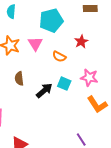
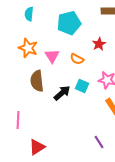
pink triangle: (35, 44) -> (52, 56), moved
brown semicircle: (19, 79) -> (37, 81), size x1.5

